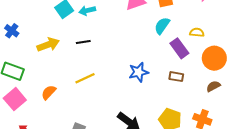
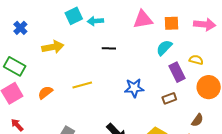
black line: (83, 42) -> (109, 48), moved
brown rectangle: (176, 77) -> (169, 98), turned -40
brown semicircle: (213, 86) -> (197, 120), moved, turned 144

